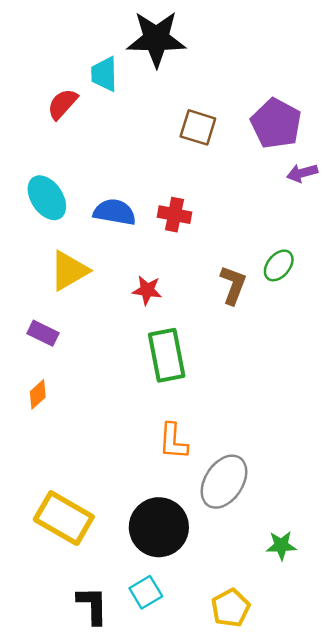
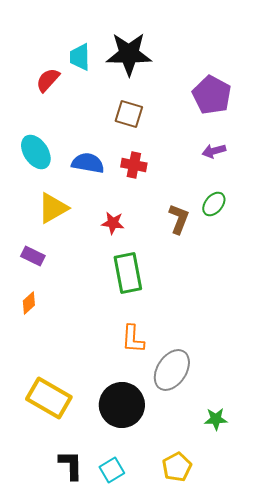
black star: (156, 39) -> (129, 54), moved
brown square: (198, 127) -> (129, 114), moved
purple arrow: (302, 173) -> (214, 151), moved
cyan square: (146, 592) -> (112, 470), moved

